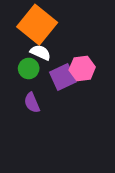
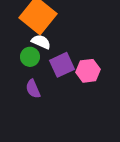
pink hexagon: (82, 68) -> (88, 71), moved

